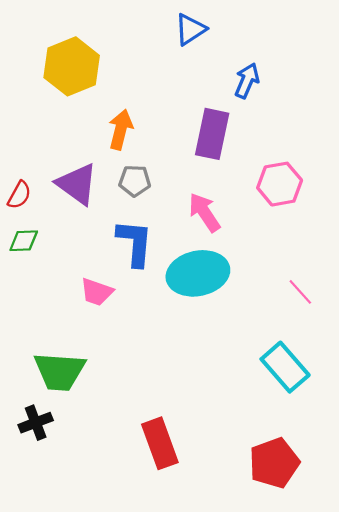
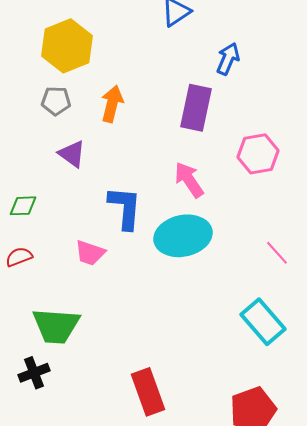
gray pentagon: (135, 181) -> (56, 101), moved
purple triangle: (77, 184) -> (72, 154), size x0.7
red semicircle: (19, 195) -> (19, 257), moved, turned -140

